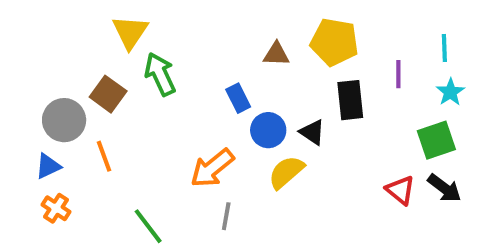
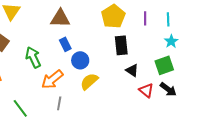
yellow pentagon: (334, 42) -> (113, 16), turned 30
brown triangle: (276, 54) -> (60, 18), moved, size x1.5
green arrow: (160, 74) -> (33, 57), moved
purple line: (398, 74) -> (145, 18), moved
black triangle: (312, 132) -> (132, 70), moved

